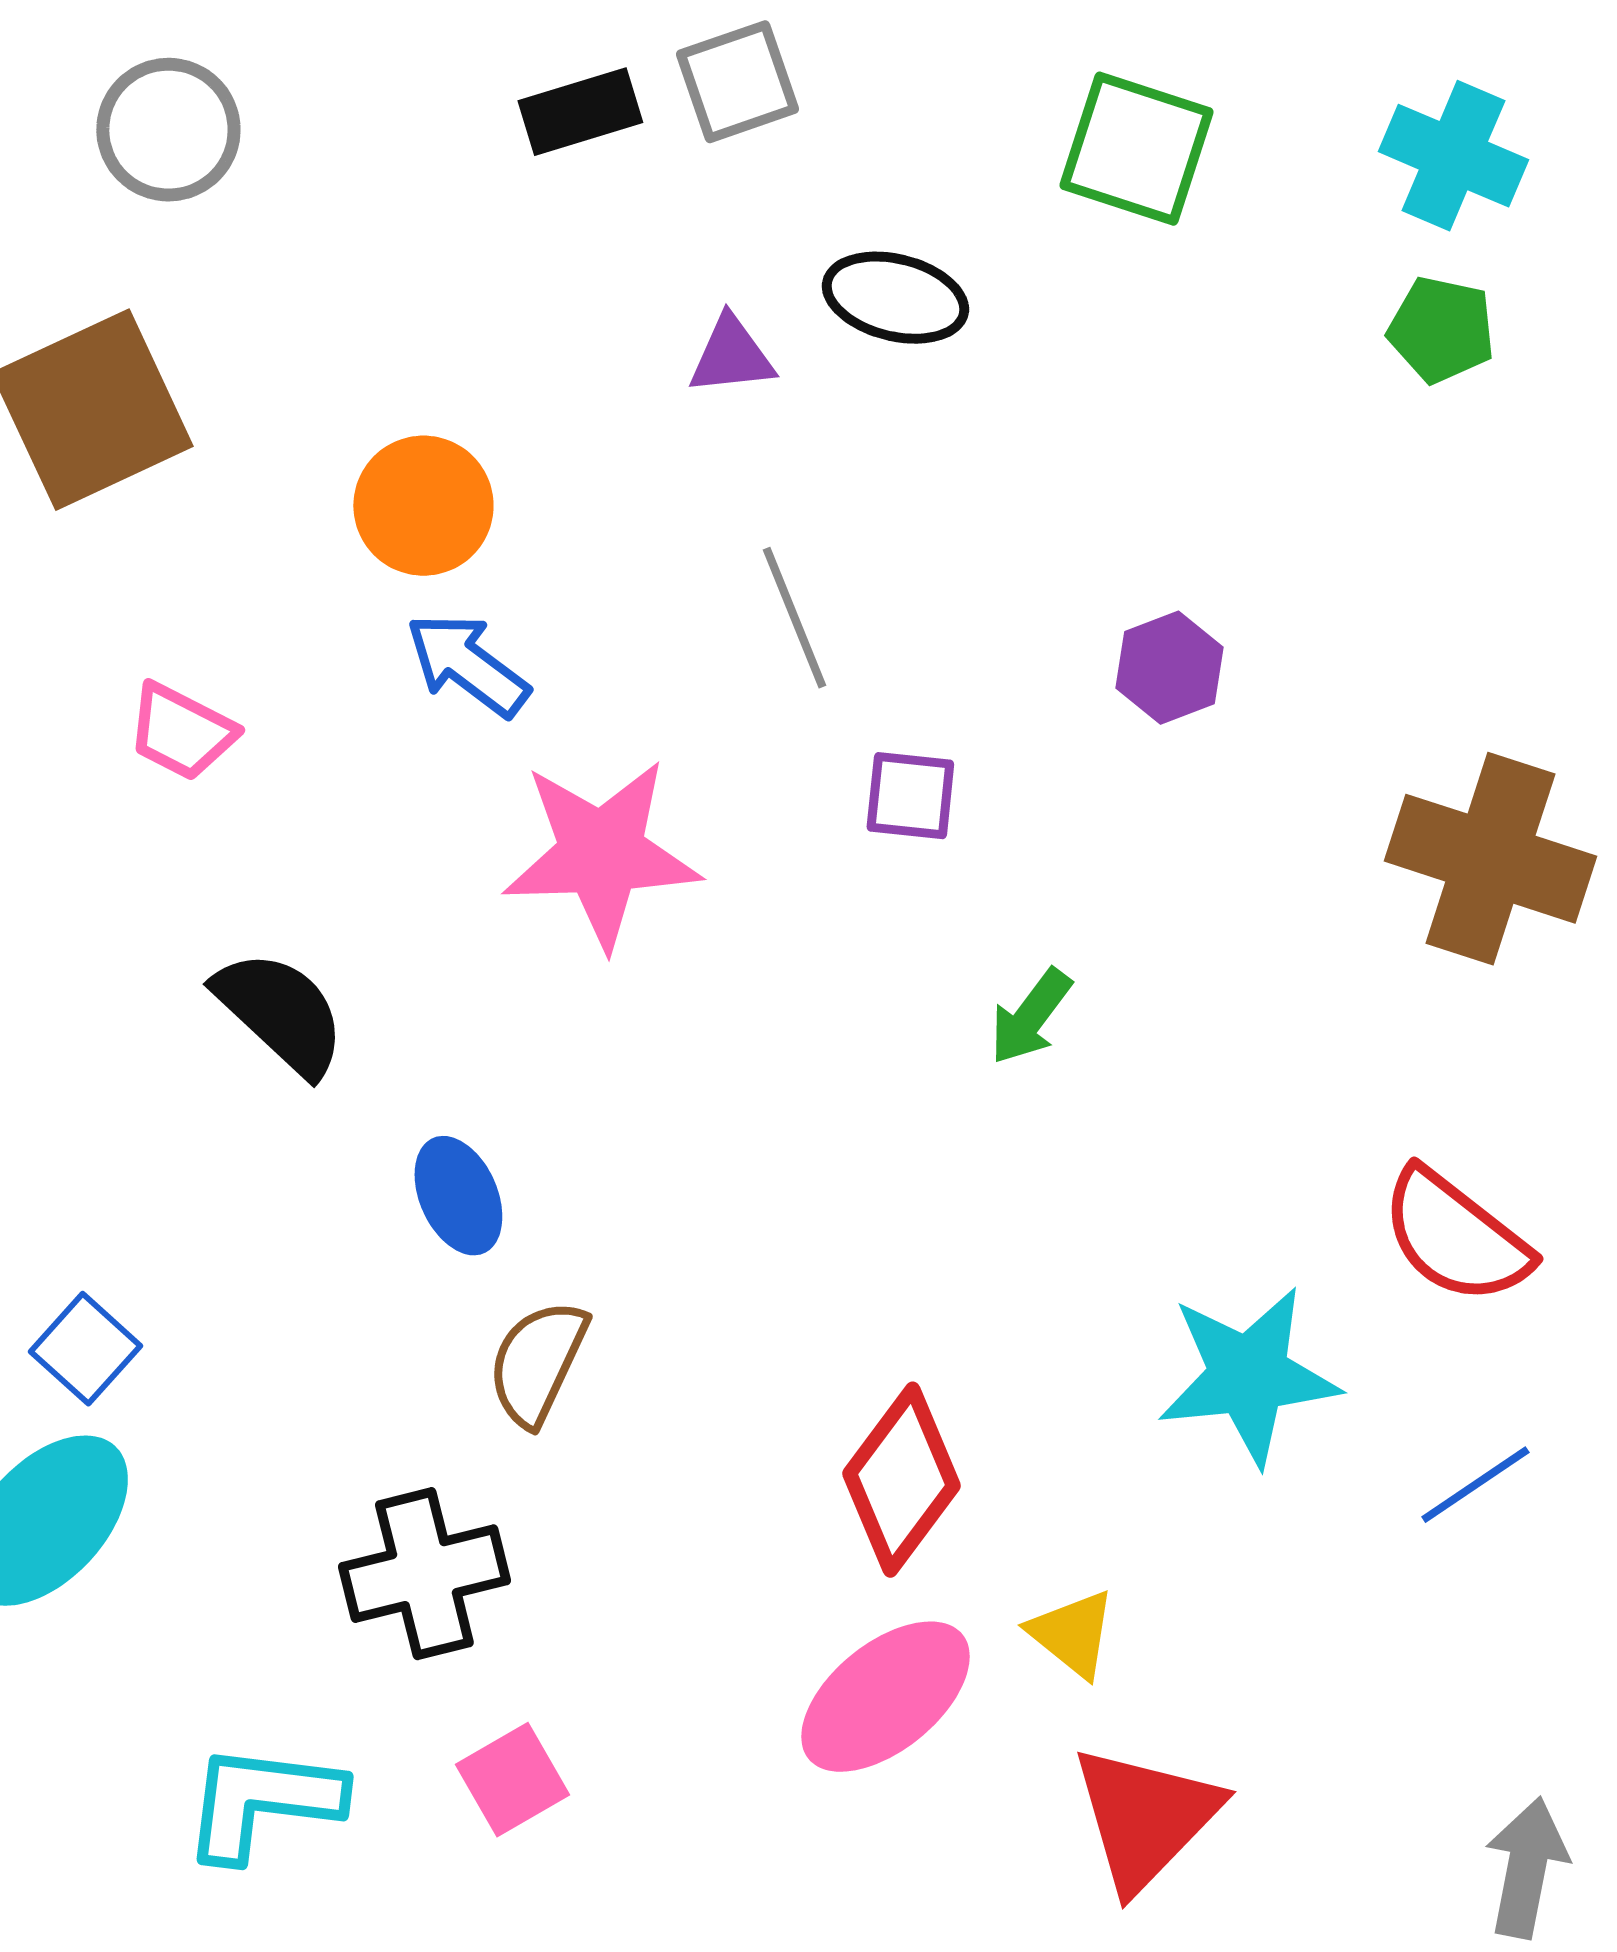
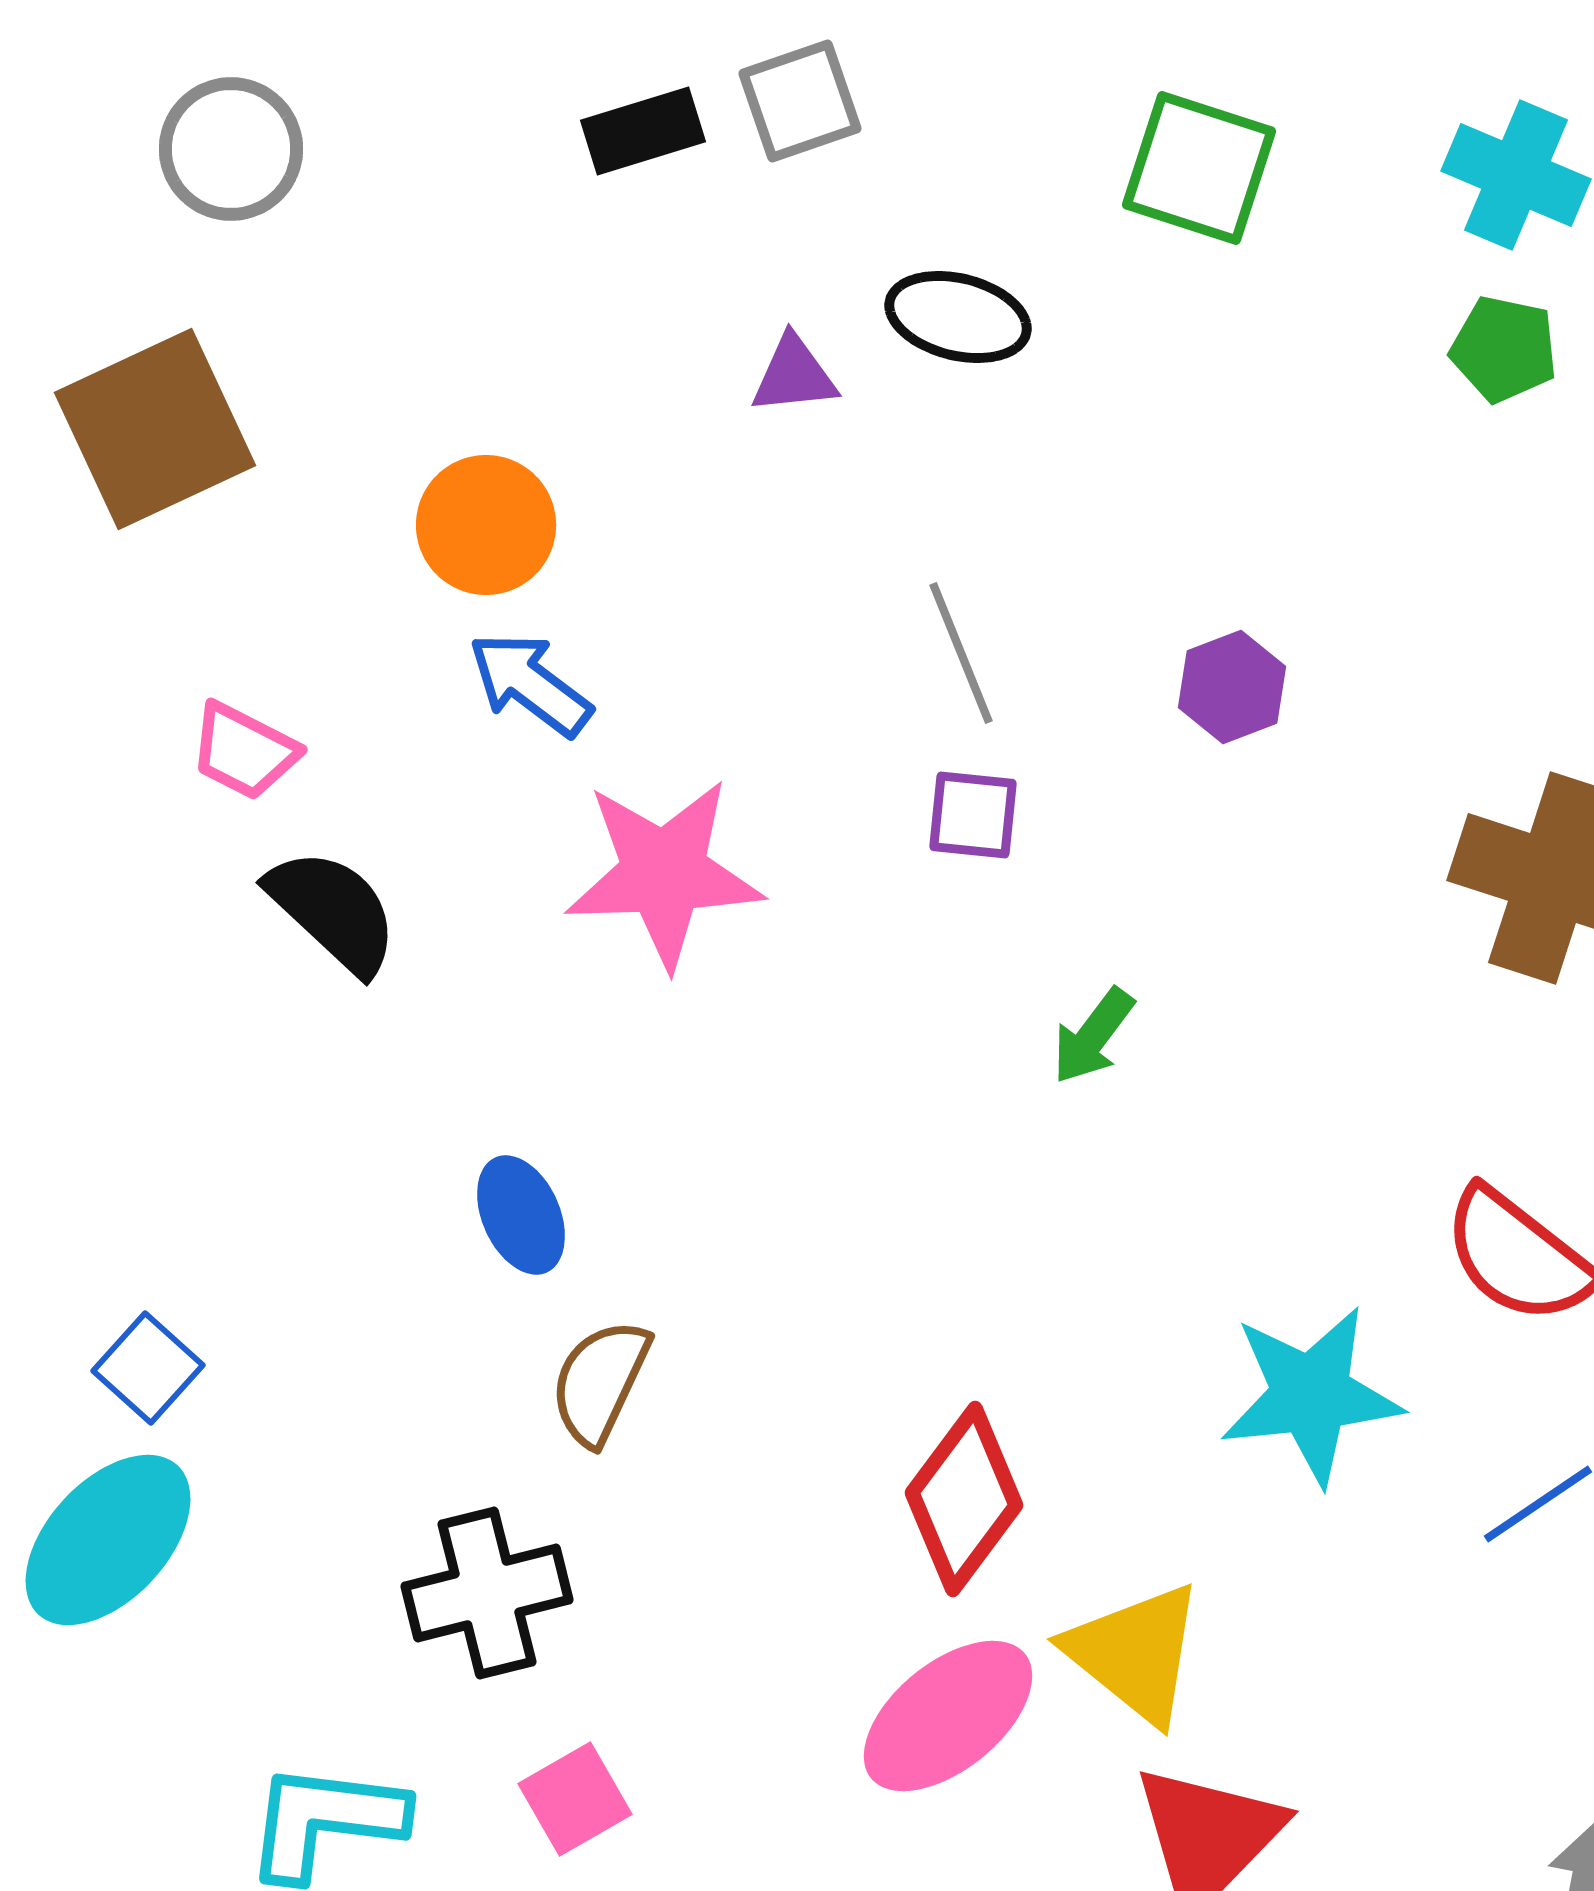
gray line: (794, 618) -> (961, 653), moved
black semicircle: (280, 1013) -> (333, 911), moved
yellow triangle: (1072, 1634) -> (1135, 1653), size x1.6

